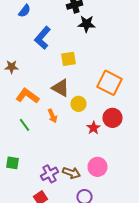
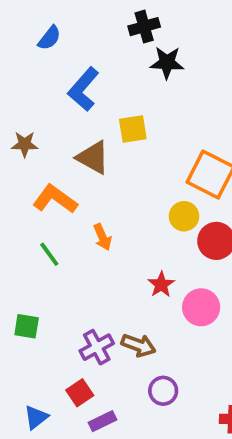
brown triangle: (60, 88) -> (93, 157), moved
yellow circle: (78, 104) -> (184, 216), moved
red star: (94, 128) -> (161, 285), moved
pink circle: (98, 167) -> (201, 307), moved

